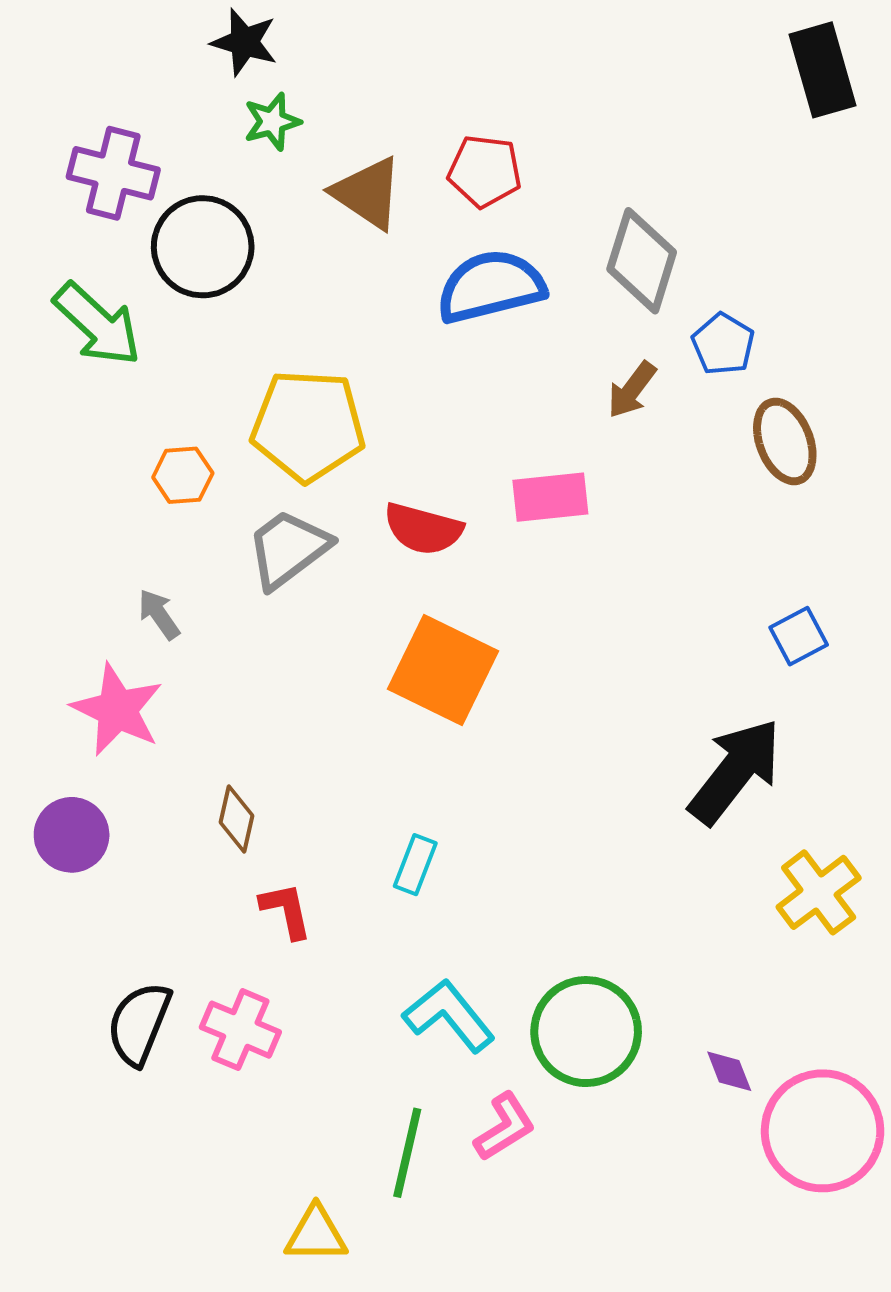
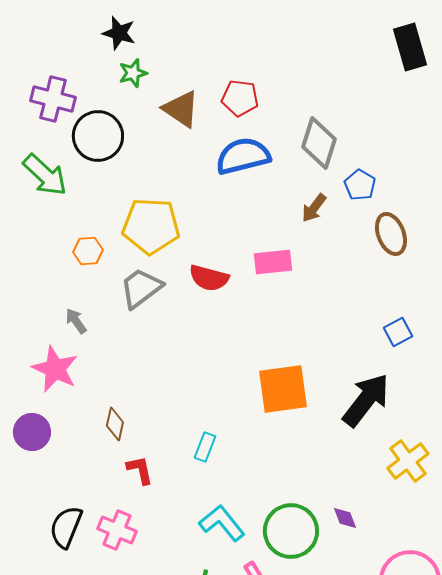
orange square: (443, 670) -> (283, 389), moved, turned -34
purple diamond: (729, 1071) -> (345, 518), moved

